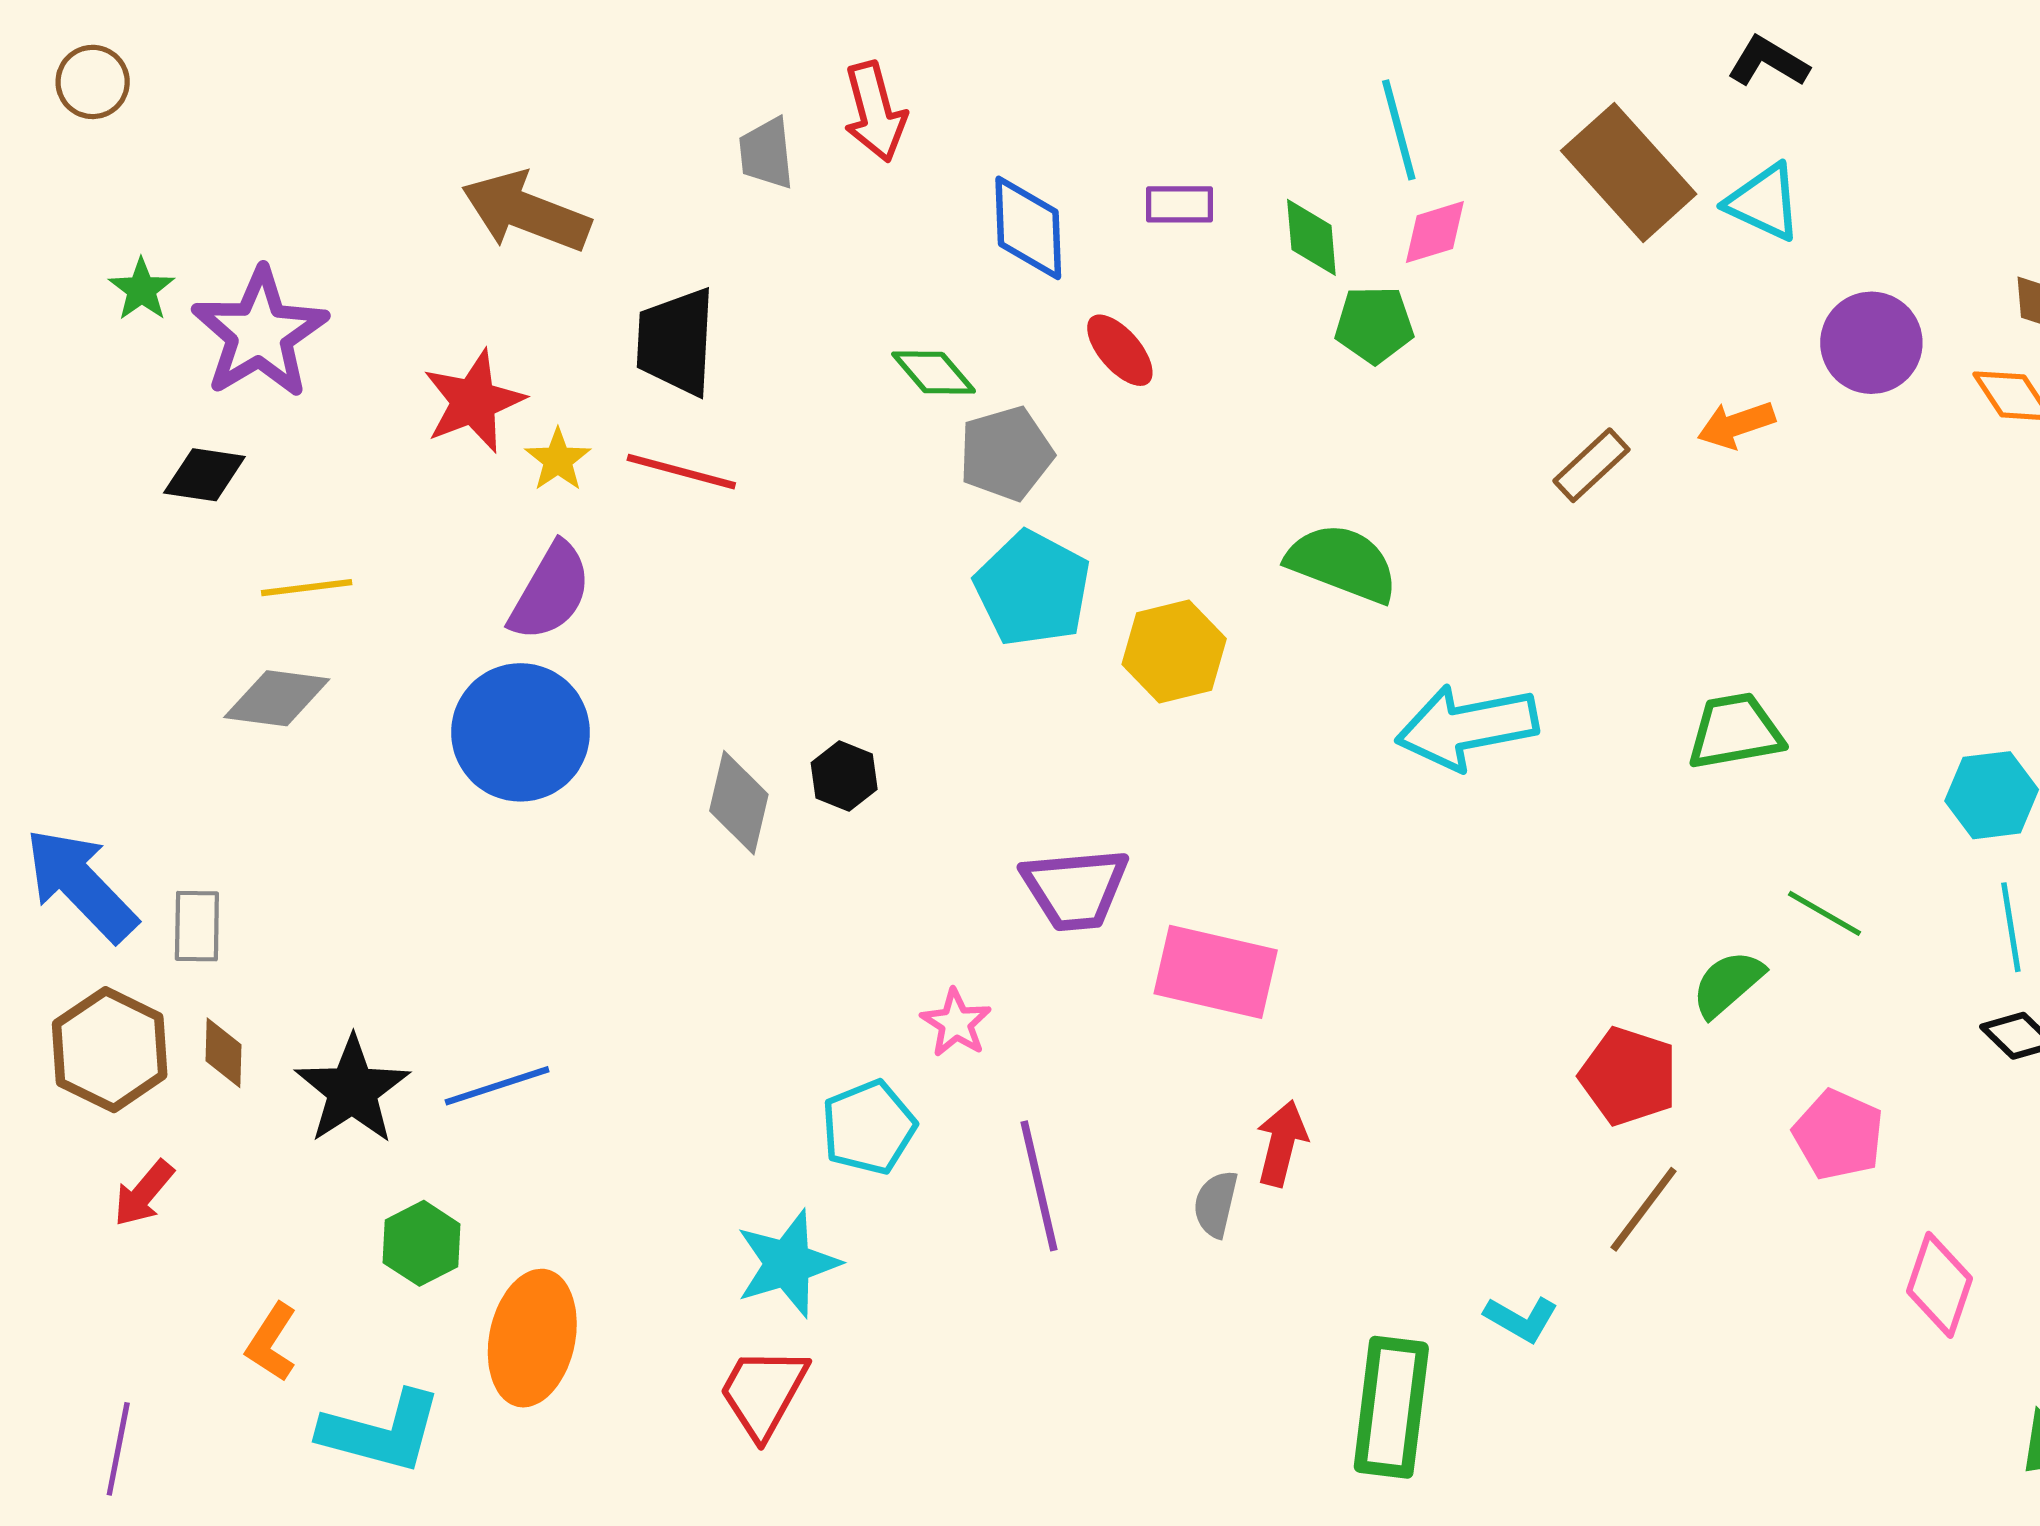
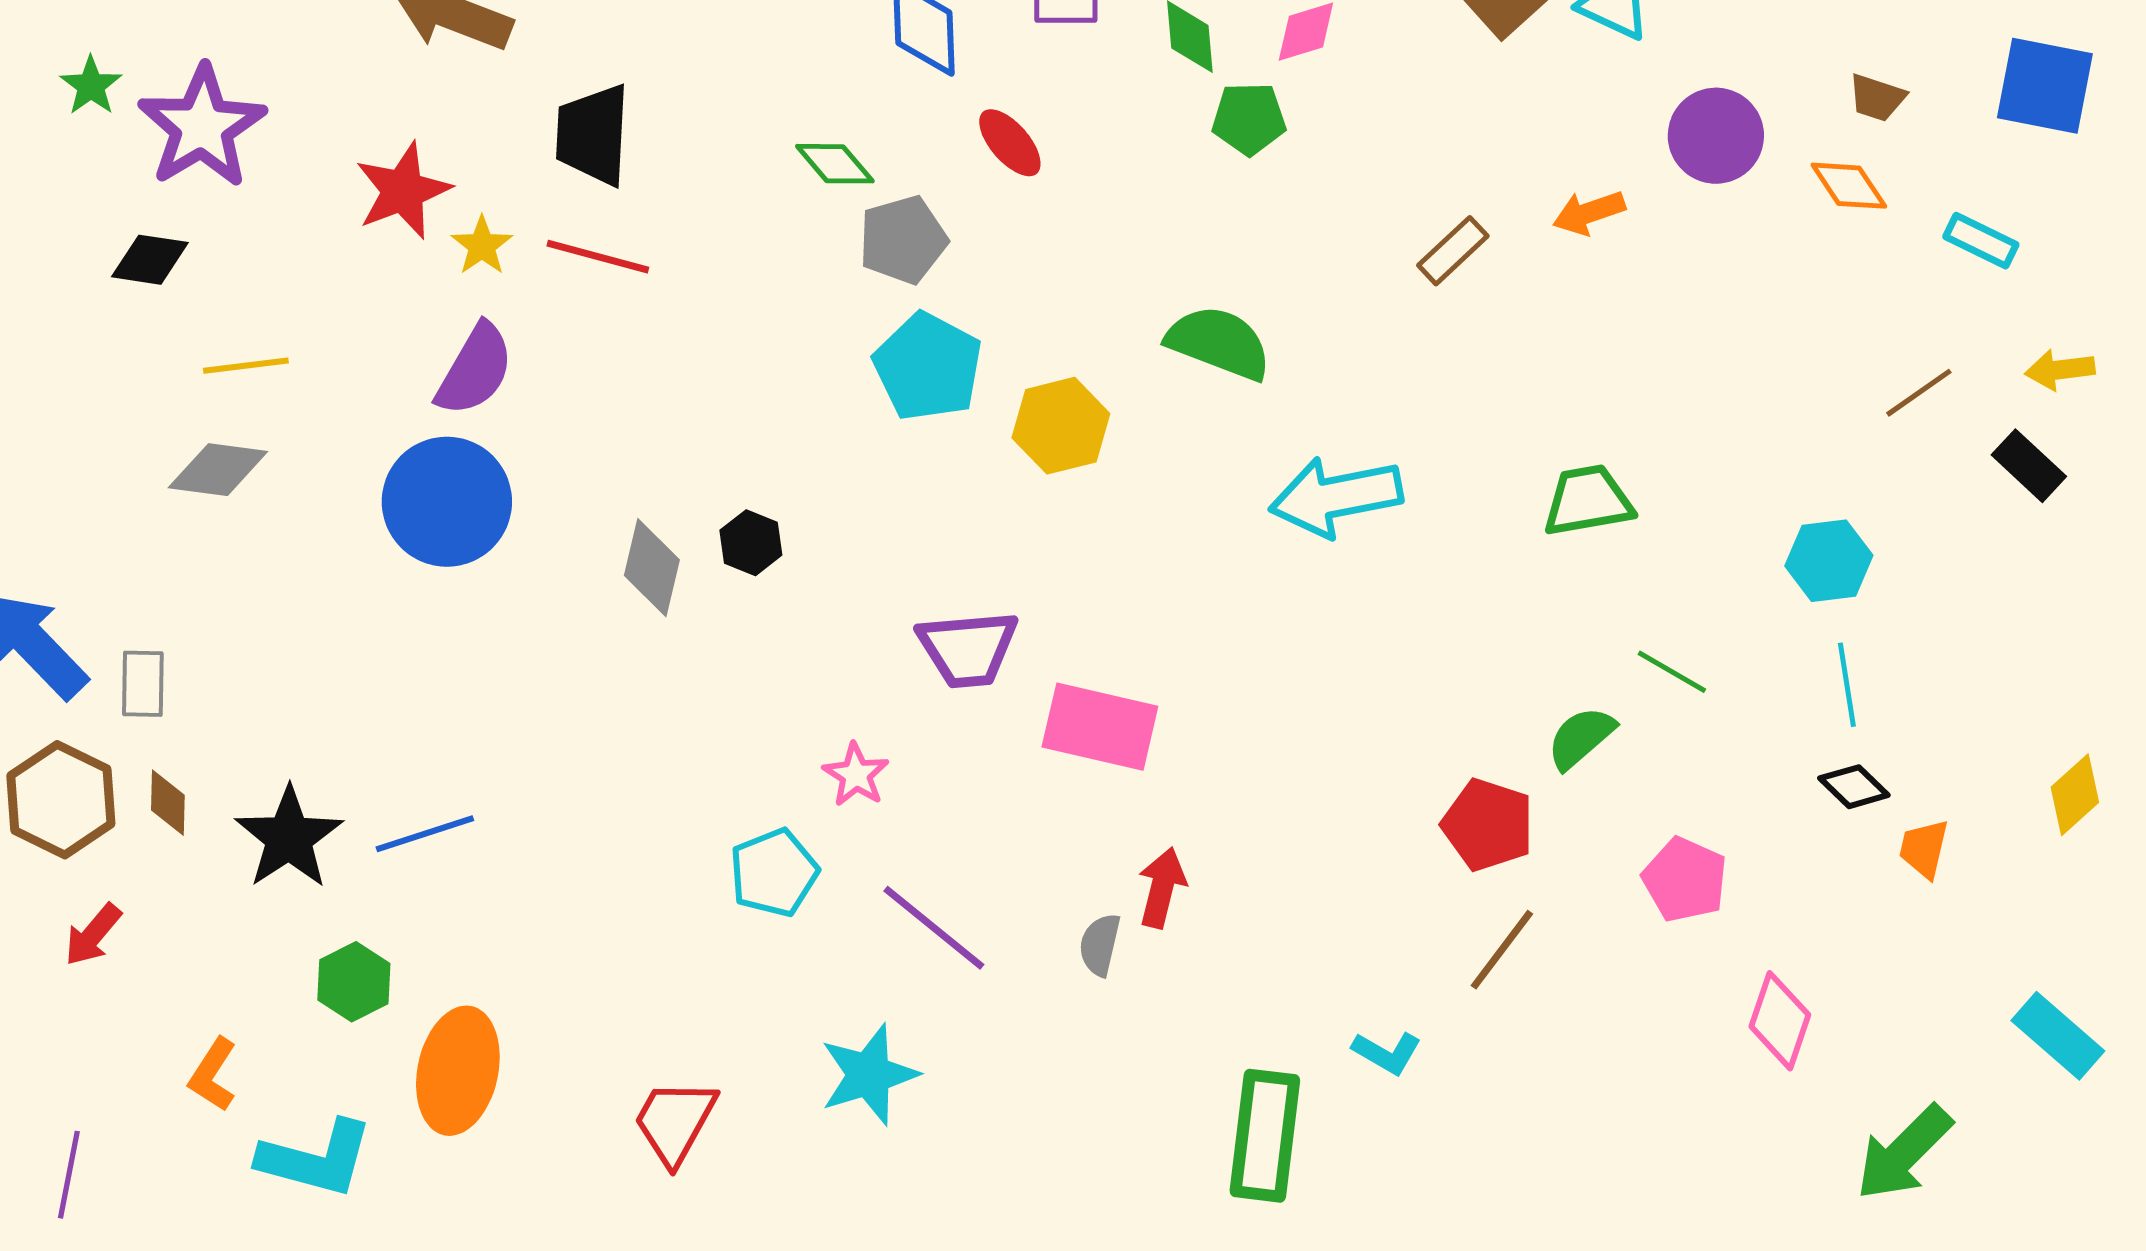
purple line: (1039, 1186) -> (934, 928), turned -38
cyan star: (788, 1264) -> (869, 1075), moved

